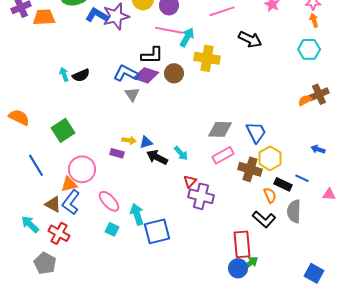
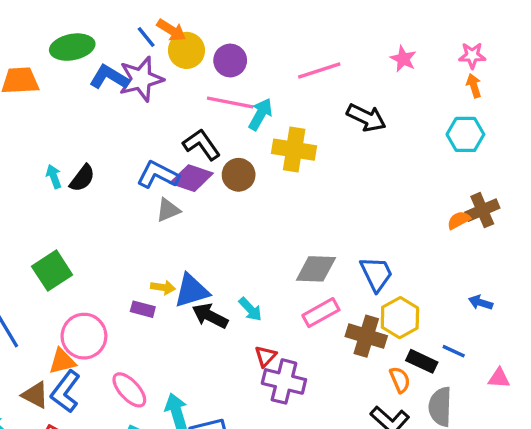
black L-shape: (152, 55) -> (202, 145), turned -125
black semicircle: (81, 75) -> (82, 178), turned -30
gray triangle: (132, 94) -> (168, 210), turned 42
blue triangle: (146, 142) -> (192, 291), size x1.6

